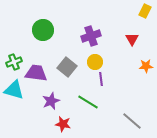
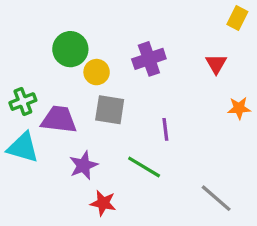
yellow circle: (95, 62) -> (97, 72), moved
gray square: (67, 67) -> (110, 110), turned -30

